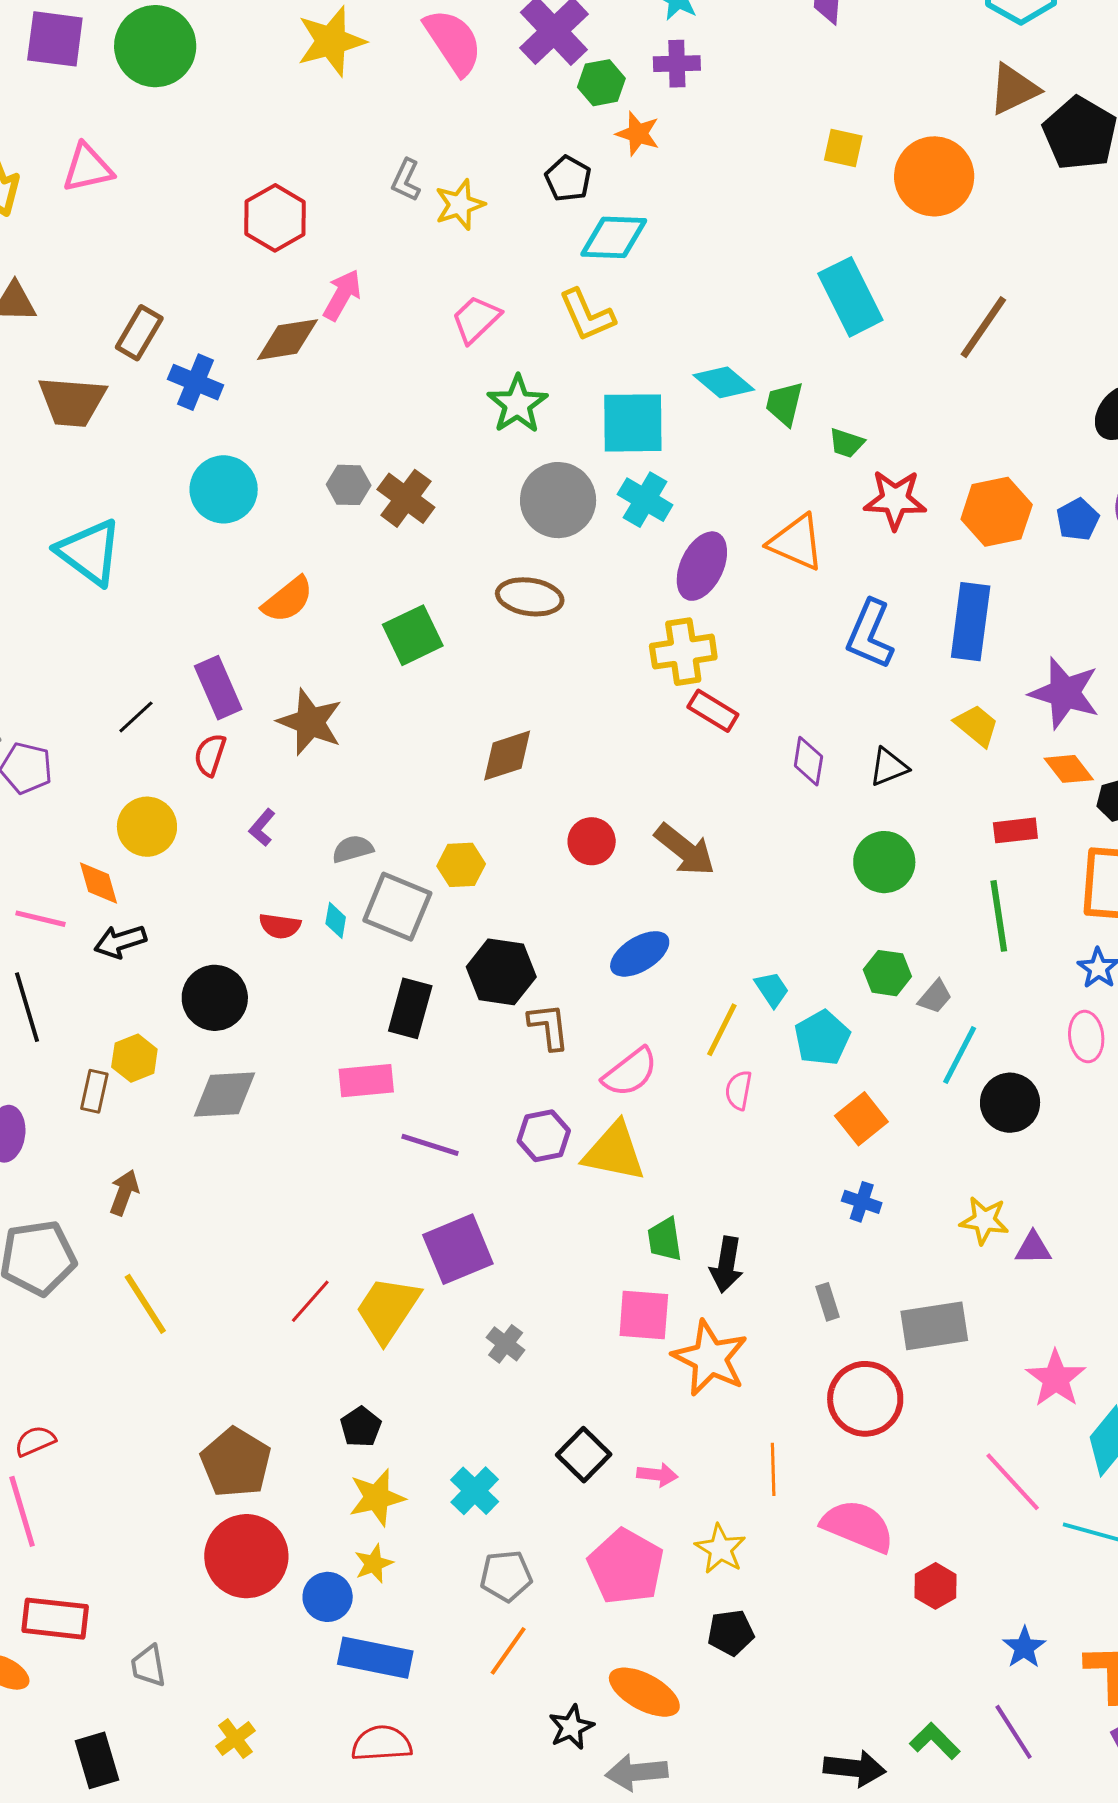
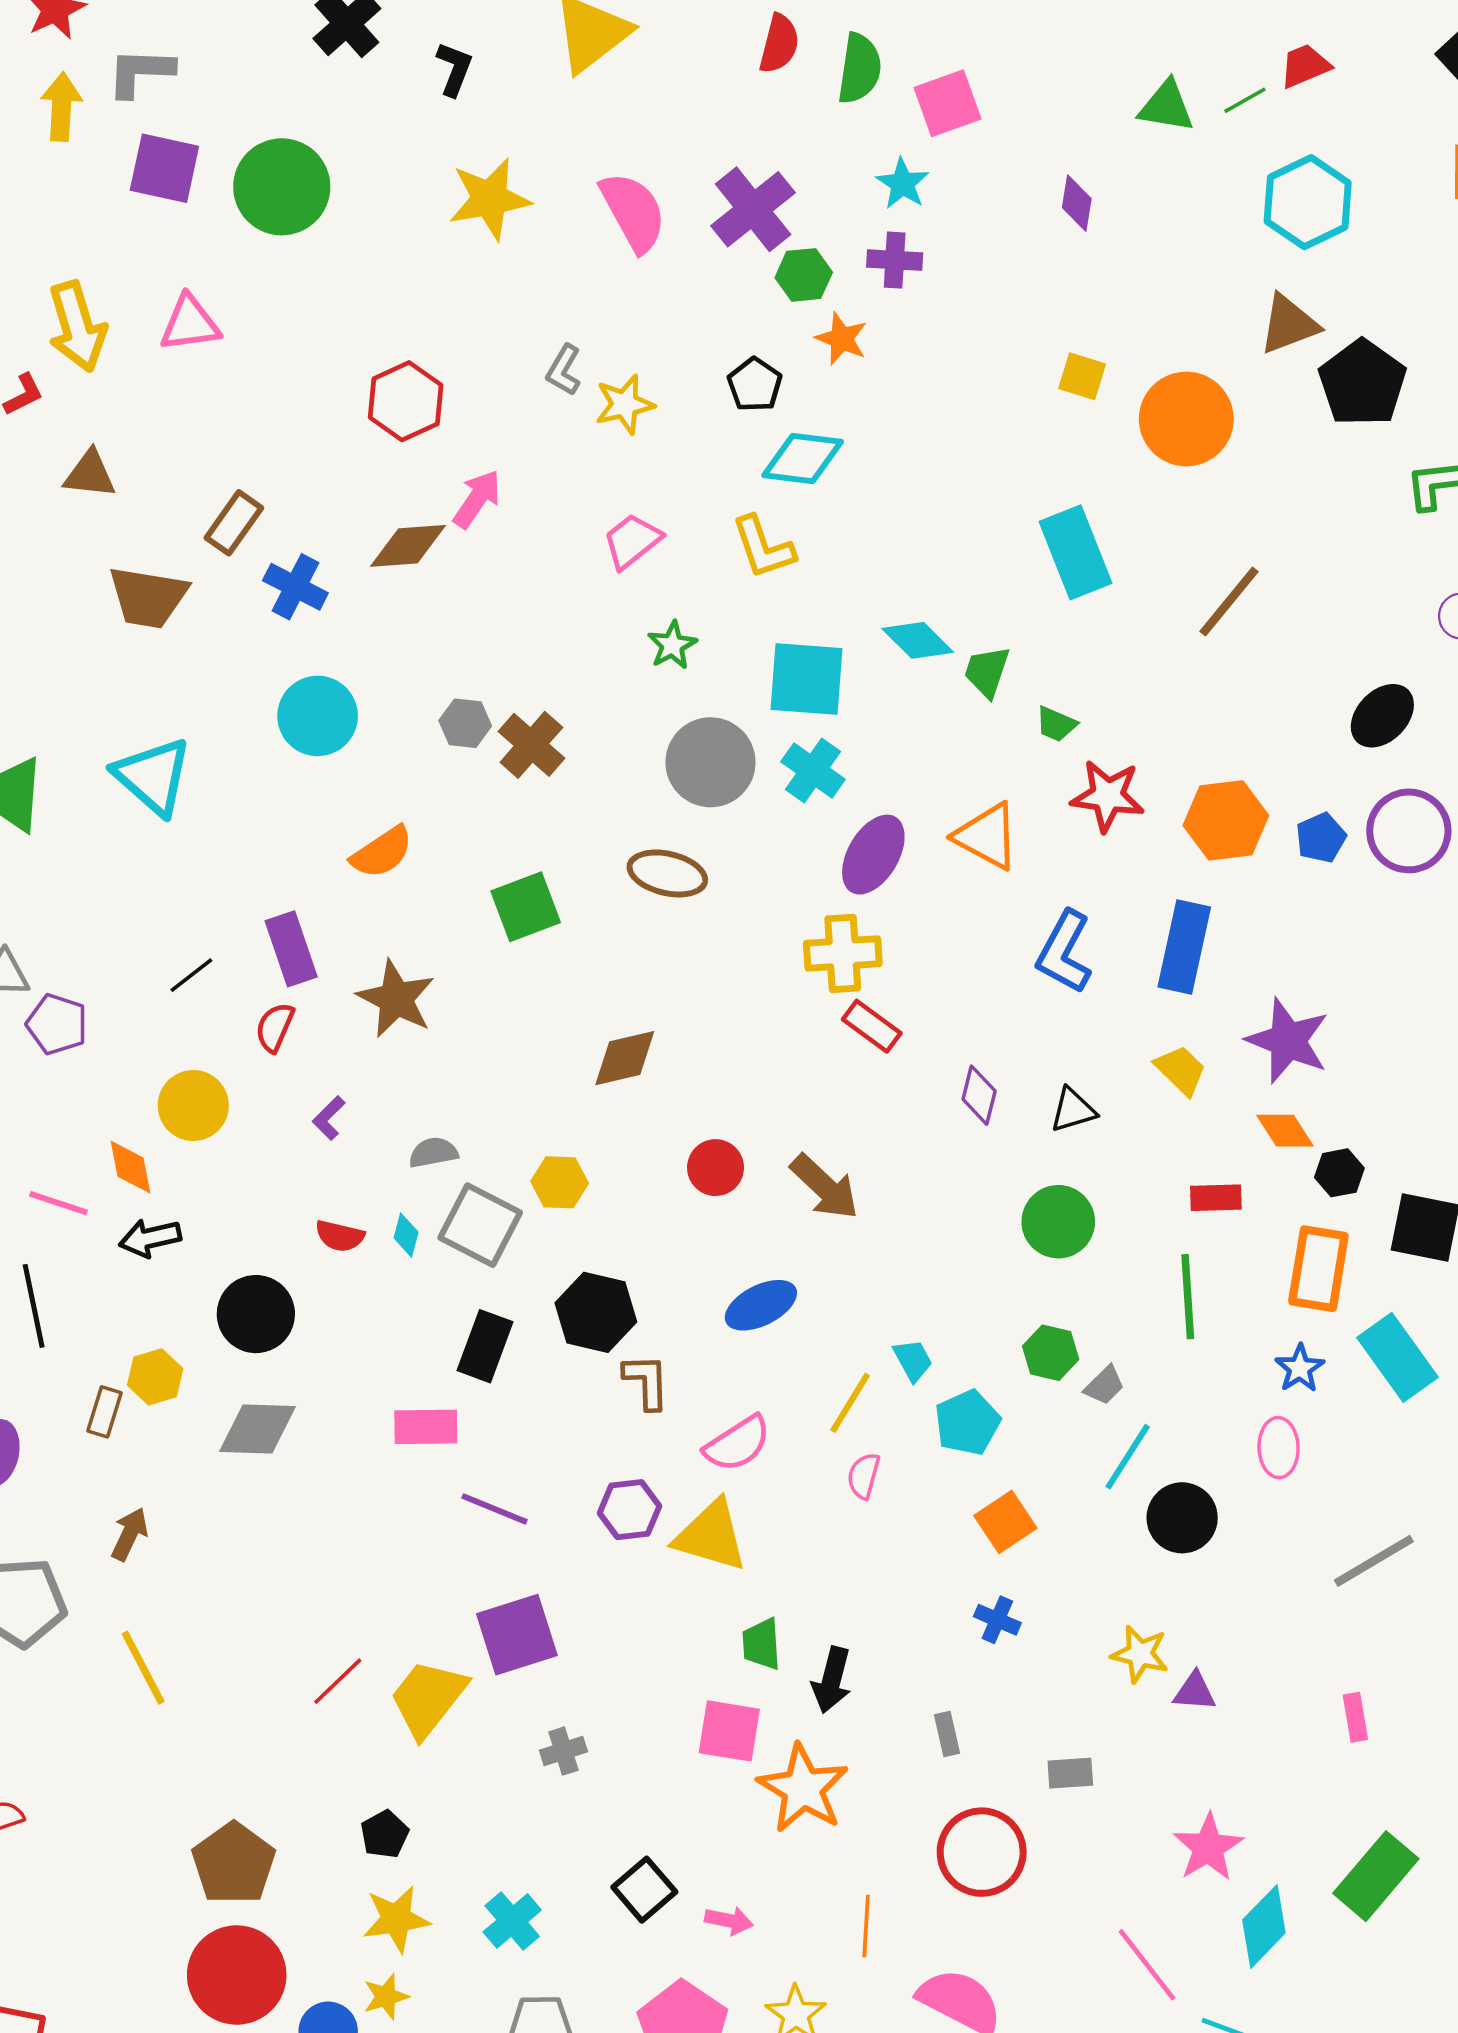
green star: (517, 404) -> (672, 645), size x0.7
gray rectangle: (934, 1326) -> (1070, 1773), size x0.6
gray cross: (506, 1344) -> (563, 1751), turned 30

